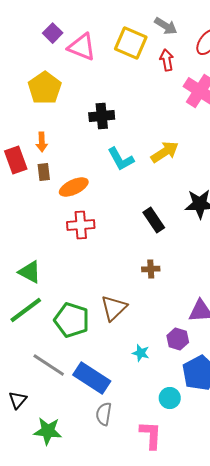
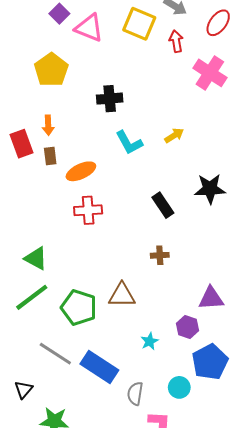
yellow arrow: (165, 152) -> (174, 135), size x0.7
brown triangle: (114, 308) -> (122, 295), turned 44
cyan star: (141, 353) -> (150, 341), turned 30
gray semicircle: (104, 414) -> (135, 394), moved

